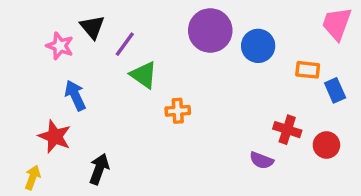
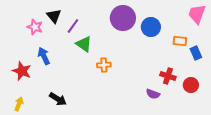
red star: (55, 136) -> (22, 71), moved
black arrow: (99, 169) -> (58, 99), turned 102

